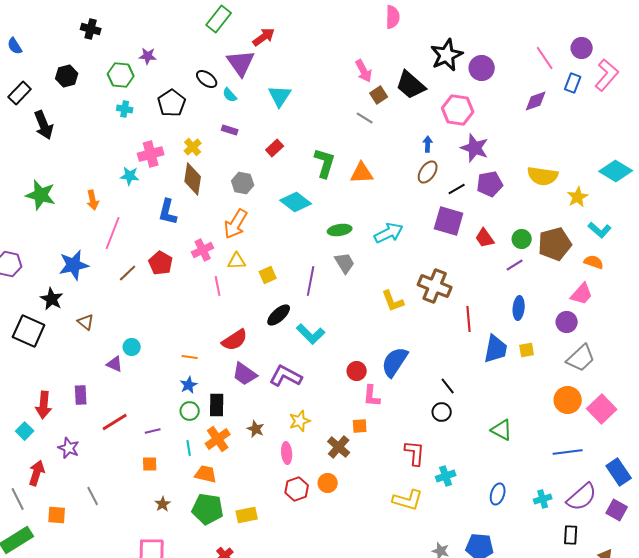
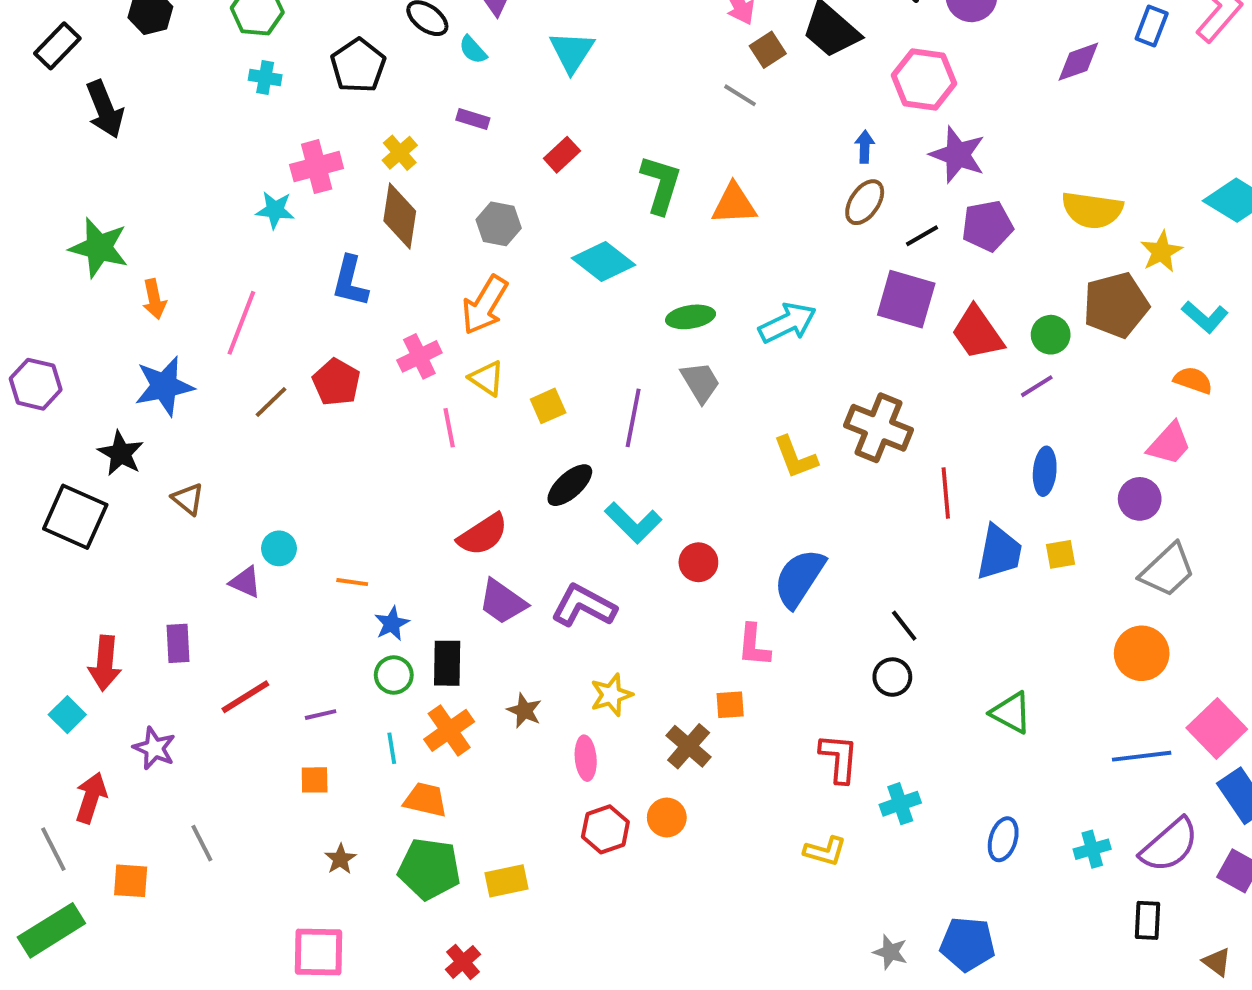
orange arrow: (93, 200) -> (154, 299), moved
red trapezoid: (485, 238) -> (977, 333), size x1.4
brown pentagon: (555, 244) -> (1116, 305), moved
yellow triangle: (237, 261) -> (487, 378), turned 36
orange line: (190, 357) -> (352, 582), moved
red circle: (357, 371) -> (698, 562), moved
pink square: (602, 409) -> (1217, 728), moved
yellow L-shape: (408, 500) -> (825, 851), size x0.7

